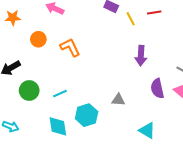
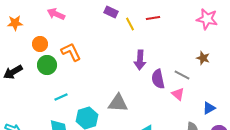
purple semicircle: (157, 88) -> (158, 79), moved
green circle: (29, 90) -> (47, 65), moved
gray triangle: (118, 100) -> (118, 103), size x1.5

